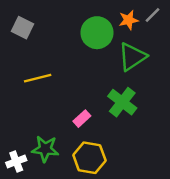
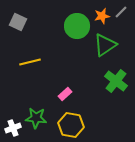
green cross: (122, 102) -> (116, 81), moved

